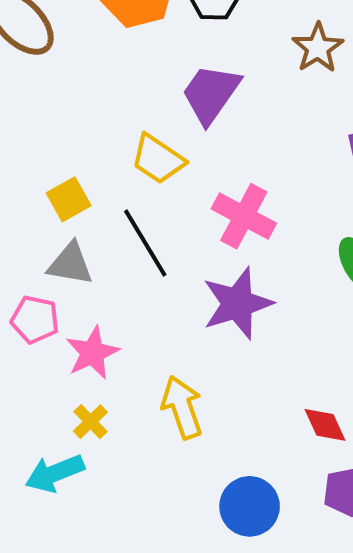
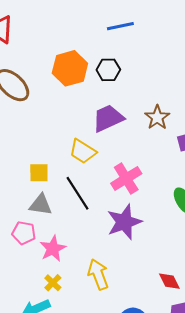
brown star: (318, 48) -> (157, 117), moved
purple trapezoid: (211, 94) -> (108, 118), turned 32
yellow square: (69, 199) -> (39, 173), turned 30
pink cross: (244, 216) -> (126, 179), turned 32

